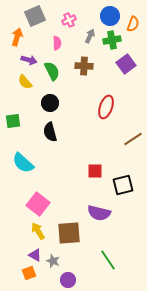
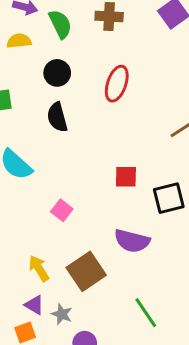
yellow semicircle: (25, 82) -> (19, 41), turned 126
red ellipse: (106, 107) -> (117, 84), moved
pink square: (38, 204) -> (62, 210), moved, size x0.6
brown square: (69, 233) -> (86, 271), turned -30

